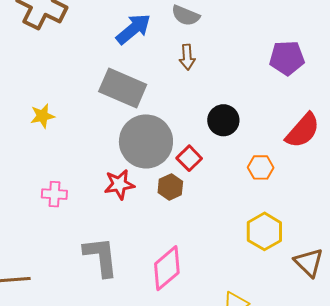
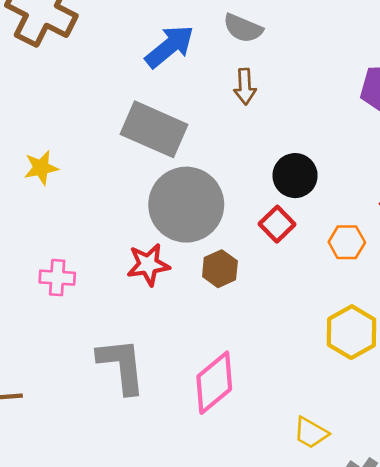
red square: (189, 158) -> (277, 224), moved

